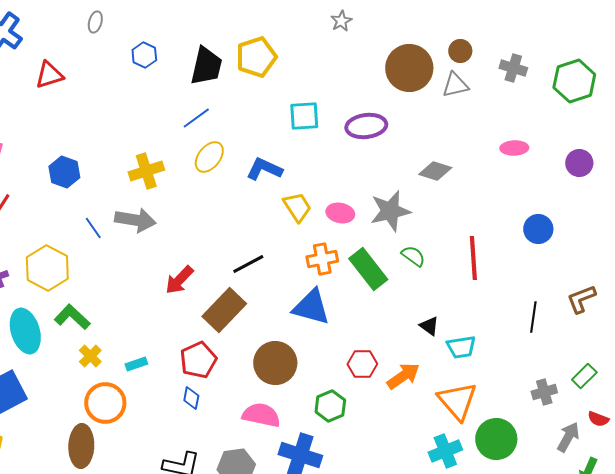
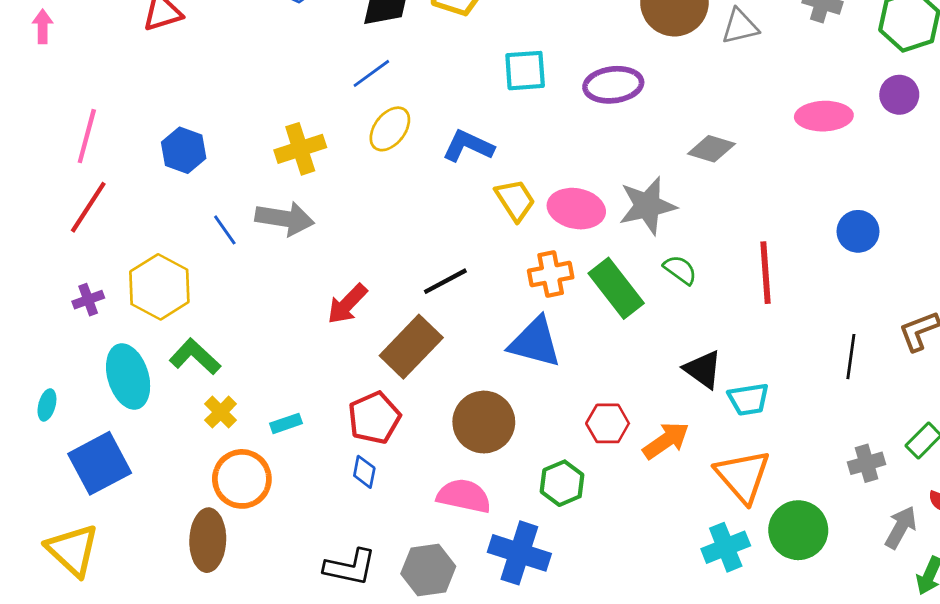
pink ellipse: (514, 148) -> (824, 116), size x1.4
purple circle: (579, 163) -> (899, 95), moved
pink ellipse: (340, 213) -> (576, 209), size x1.4
black triangle: (429, 326) -> (703, 369), size x1.4

